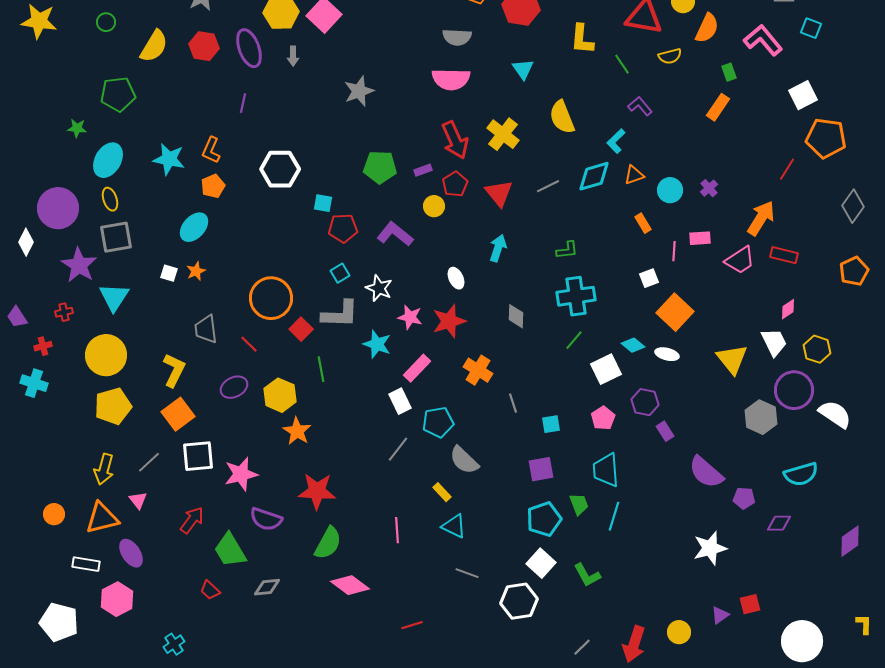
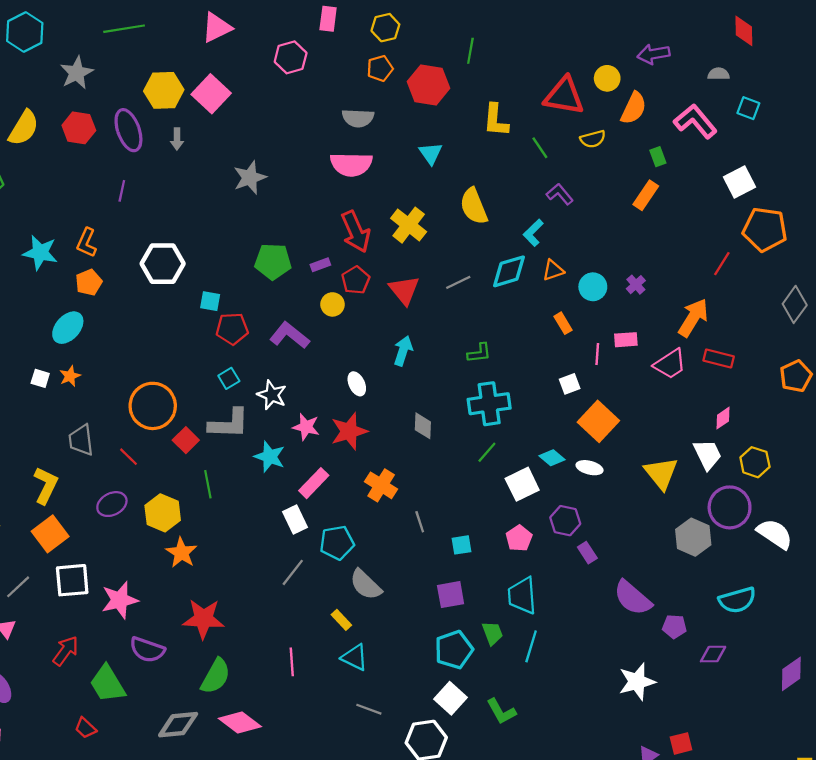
gray diamond: (267, 587) -> (178, 725), moved, size x1.4

